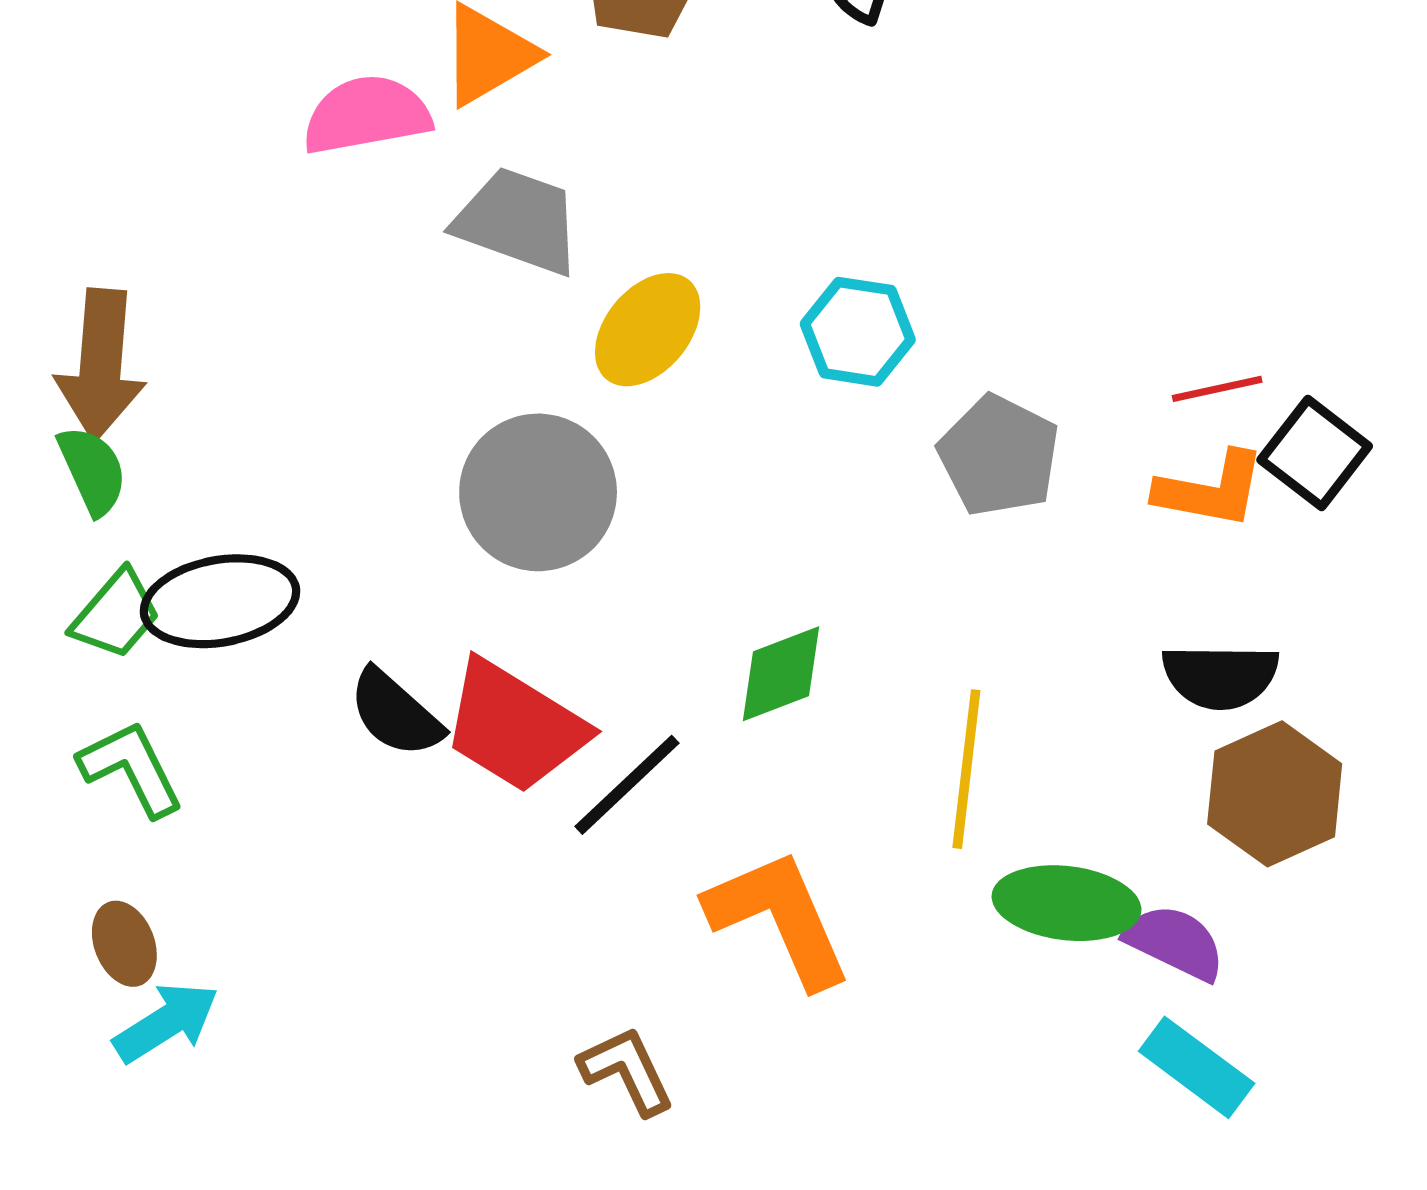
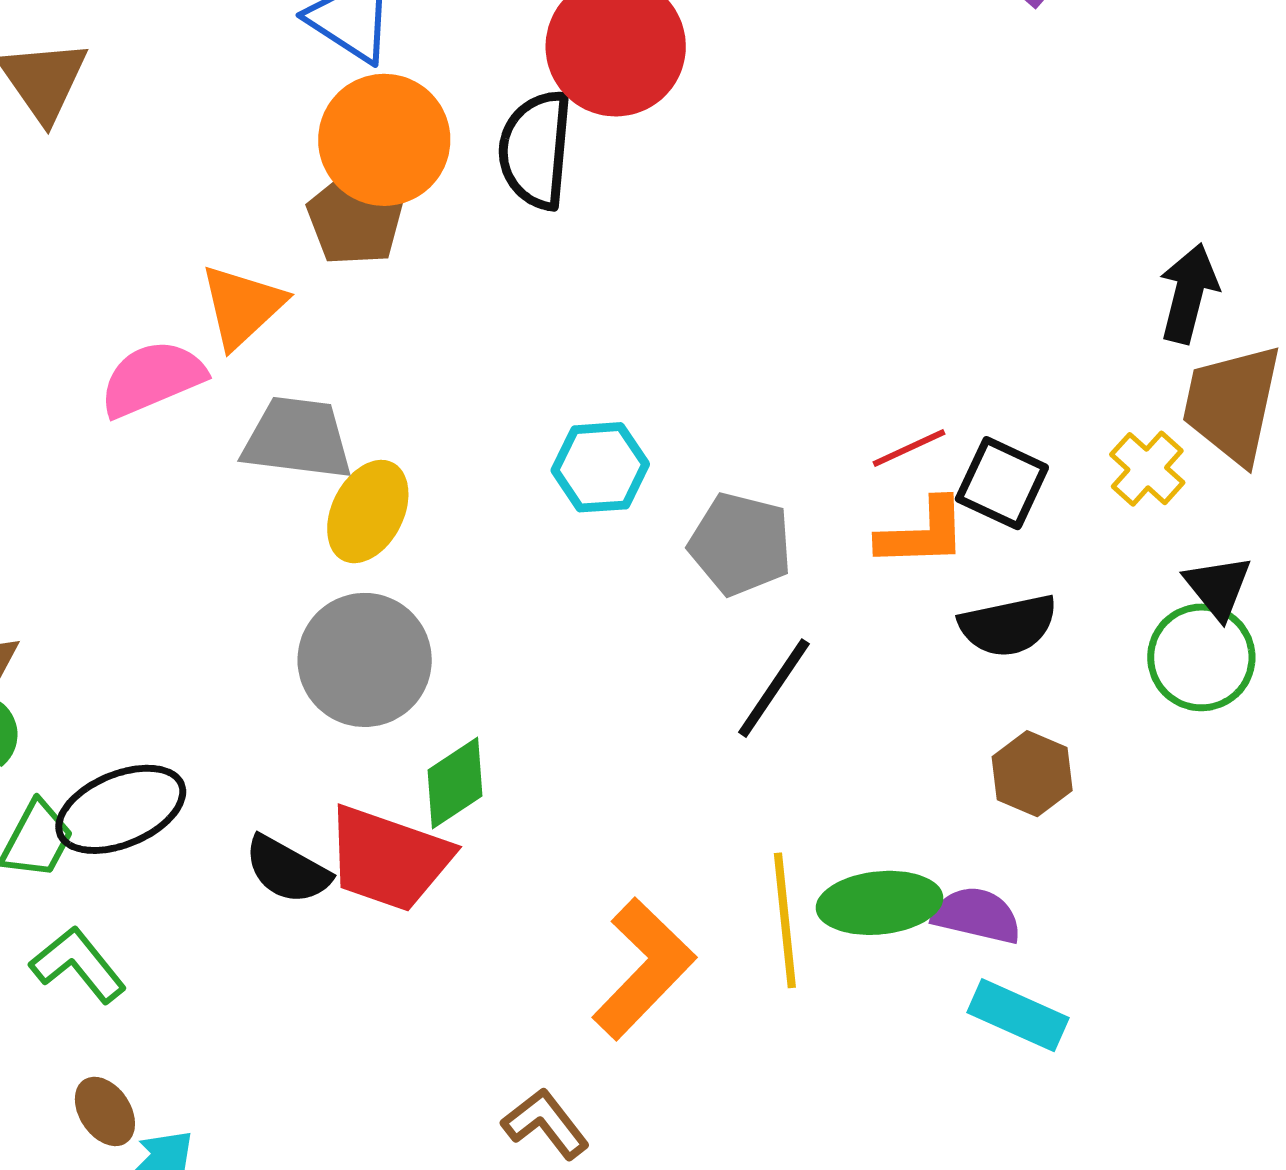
yellow ellipse: (648, 330) -> (368, 512), moved
green diamond: (781, 674) -> (455, 783), moved
black semicircle: (1220, 676) -> (1008, 625), moved
yellow line: (966, 769) -> (785, 920), moved
black line: (627, 785) -> (774, 688), moved
brown hexagon: (1275, 794) -> (1032, 774), size x0.7
orange L-shape: (779, 918) -> (644, 969), turned 80

